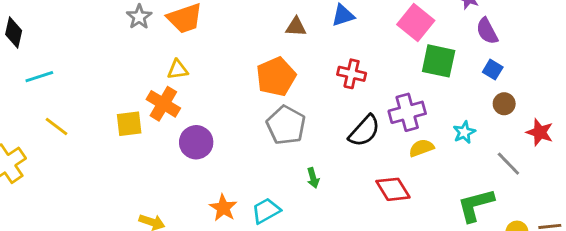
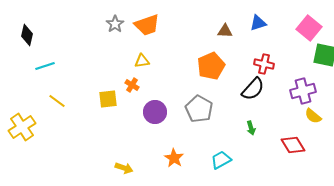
orange cross: (163, 104) -> (132, 85), size x0.6
gray pentagon: (286, 125) -> (199, 109), moved
black semicircle: (364, 131) -> (253, 89), moved
yellow semicircle: (421, 148) -> (313, 116), turned -120
green arrow: (313, 178) -> (251, 128), moved
cyan trapezoid: (266, 211) -> (221, 160), moved

